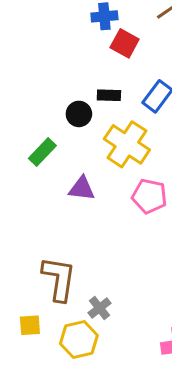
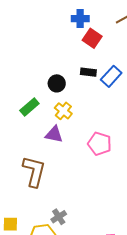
black rectangle: (109, 95) -> (88, 72), moved
yellow cross: (127, 144) -> (63, 111), moved, size x0.6
brown L-shape: (59, 279) -> (34, 171), moved

